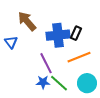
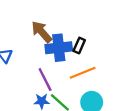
brown arrow: (27, 21) -> (42, 32), moved

